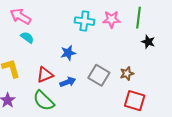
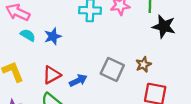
black star: (148, 42) -> (164, 26), size x1.5
blue star: (68, 53) -> (53, 36), moved

